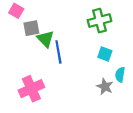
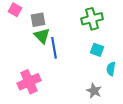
gray square: (31, 28) -> (38, 20), moved
gray star: (105, 87) -> (94, 91), moved

